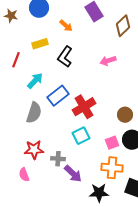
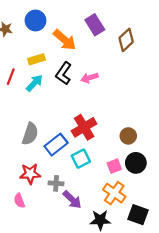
orange arrow: (66, 26) -> (65, 40), size x1.6
pink arrow: (108, 61) -> (89, 78), moved
cyan arrow: (35, 81) -> (34, 83), moved
blue rectangle: (58, 96) -> (56, 145), moved
orange cross: (112, 168) -> (114, 193), turned 30

